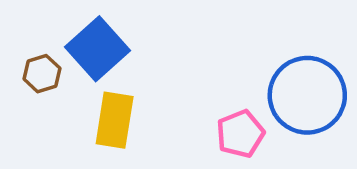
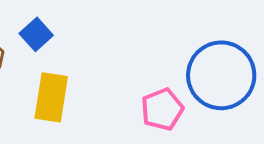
blue square: (98, 49) -> (36, 34), size x0.6

